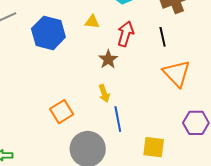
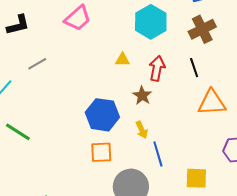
blue hexagon: (48, 33) -> (102, 115), moved
orange triangle: (177, 73) -> (212, 103), turned -44
orange square: (62, 112) -> (101, 152), turned 35

